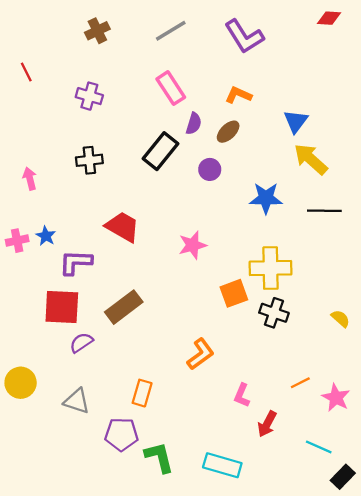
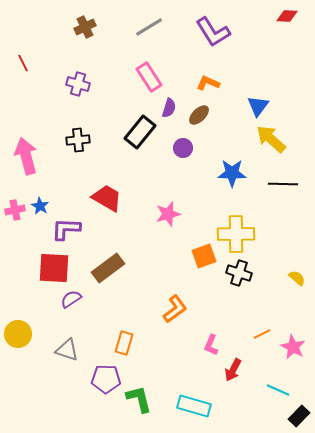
pink arrow: (30, 179) -> (26, 156), size x1.8

